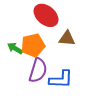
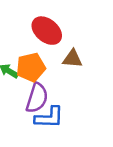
blue L-shape: (61, 79) -> (49, 117), moved

